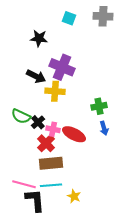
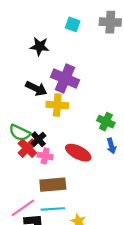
green cross: (99, 106) -> (106, 122), turned 35
pink cross: (53, 129) -> (45, 156), moved
red cross: (46, 143) -> (27, 148), moved
pink line: (24, 184) -> (23, 208), turned -50

